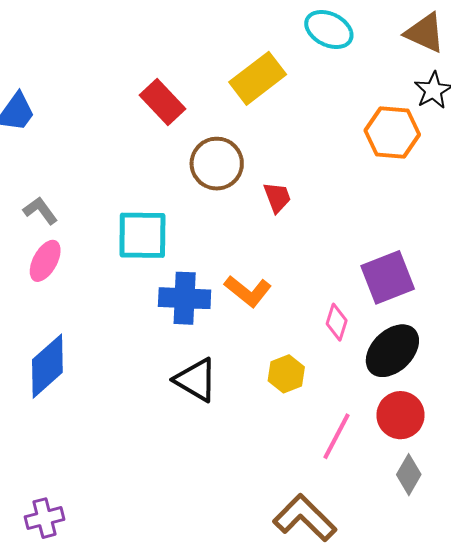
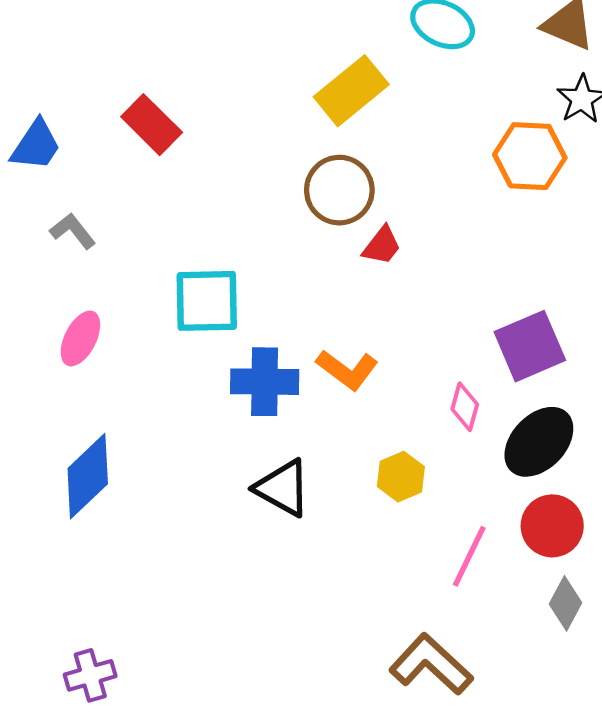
red rectangle: (162, 102) -> (152, 125), moved
brown circle: (217, 164) -> (339, 190), moved
red trapezoid: (277, 197) -> (382, 246), turned 60
gray L-shape: (40, 211) -> (73, 231), moved

